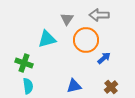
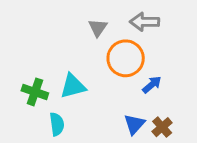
cyan triangle: (47, 39) -> (73, 86), moved
cyan semicircle: (28, 86) -> (57, 124), moved
blue triangle: (74, 86) -> (134, 124), moved, turned -35

